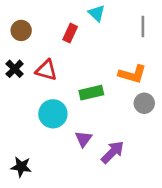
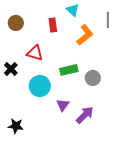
red rectangle: (70, 33) -> (53, 25), turned -32
black cross: (15, 69) -> (11, 69), moved
orange L-shape: (132, 74) -> (85, 35), moved, turned -55
gray circle: (144, 103) -> (93, 78), moved

